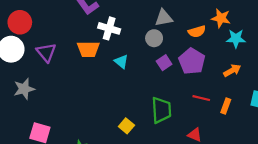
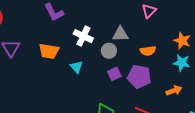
orange star: (221, 18) -> (182, 41), moved
white cross: (109, 28) -> (83, 36), moved
purple pentagon: (192, 61) -> (139, 77), turned -30

